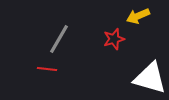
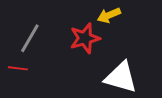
red star: (114, 39) -> (85, 38), size x1.4

